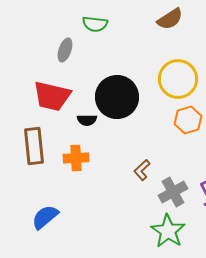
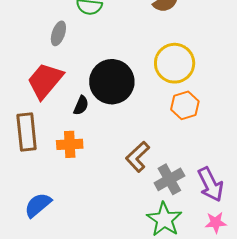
red trapezoid: (52, 96) -> (45, 81), turned 117
black semicircle: (87, 120) -> (81, 105), turned -66
brown L-shape: (142, 170) -> (138, 157), size x1.4

